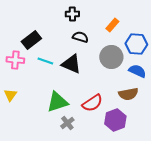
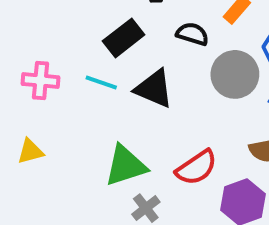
black semicircle: (80, 37) -> (192, 34), moved
black rectangle: (31, 40) -> (124, 38), moved
yellow triangle: (10, 95) -> (30, 151), turned 40

